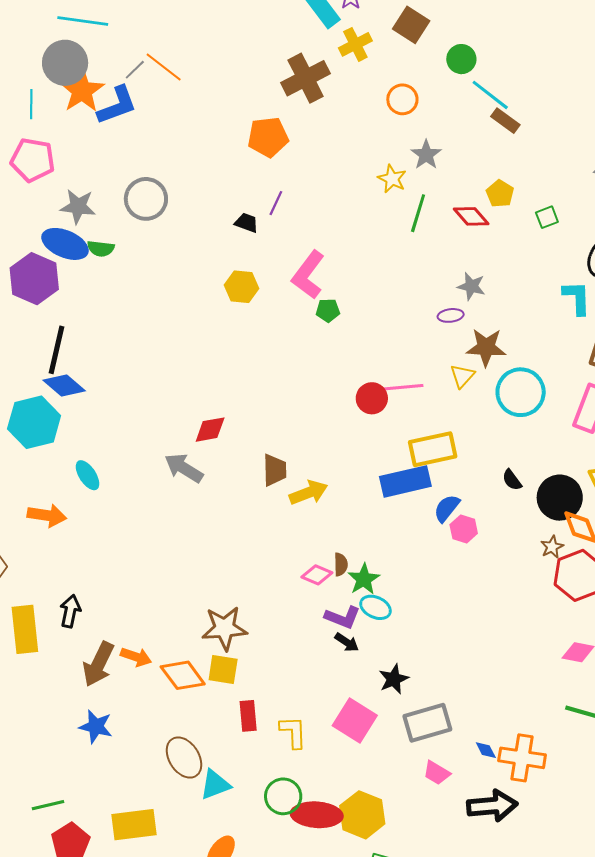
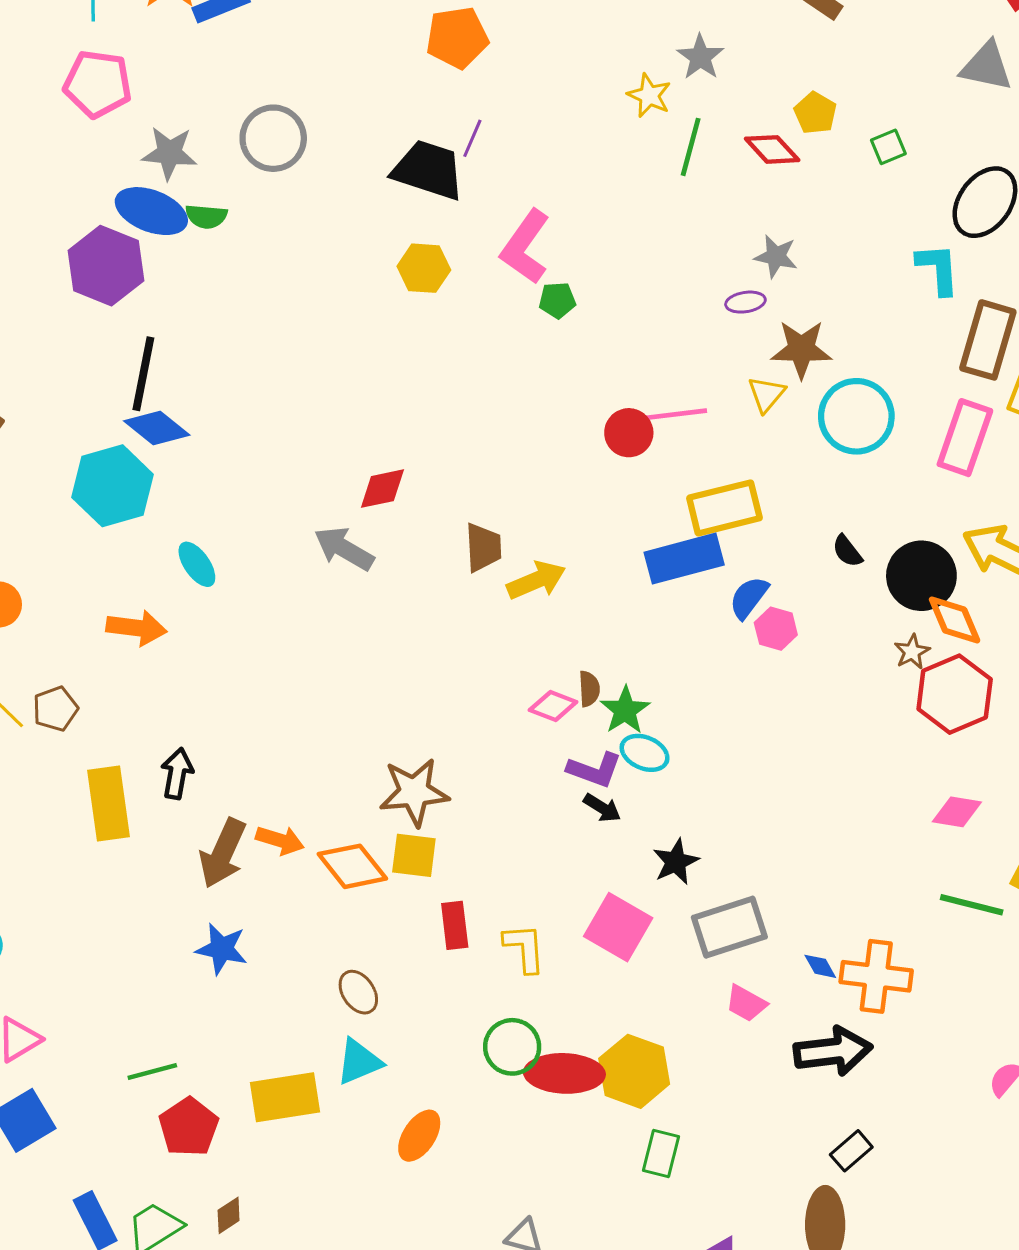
black trapezoid: (246, 223) -> (428, 170), size x2.0
brown ellipse: (184, 758) -> (358, 992), size x0.7
cyan triangle: (215, 785) -> (359, 1062), moved

